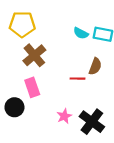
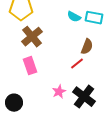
red line: (77, 79) -> (77, 64), moved, turned -40
black circle: (14, 107) -> (14, 103), moved

